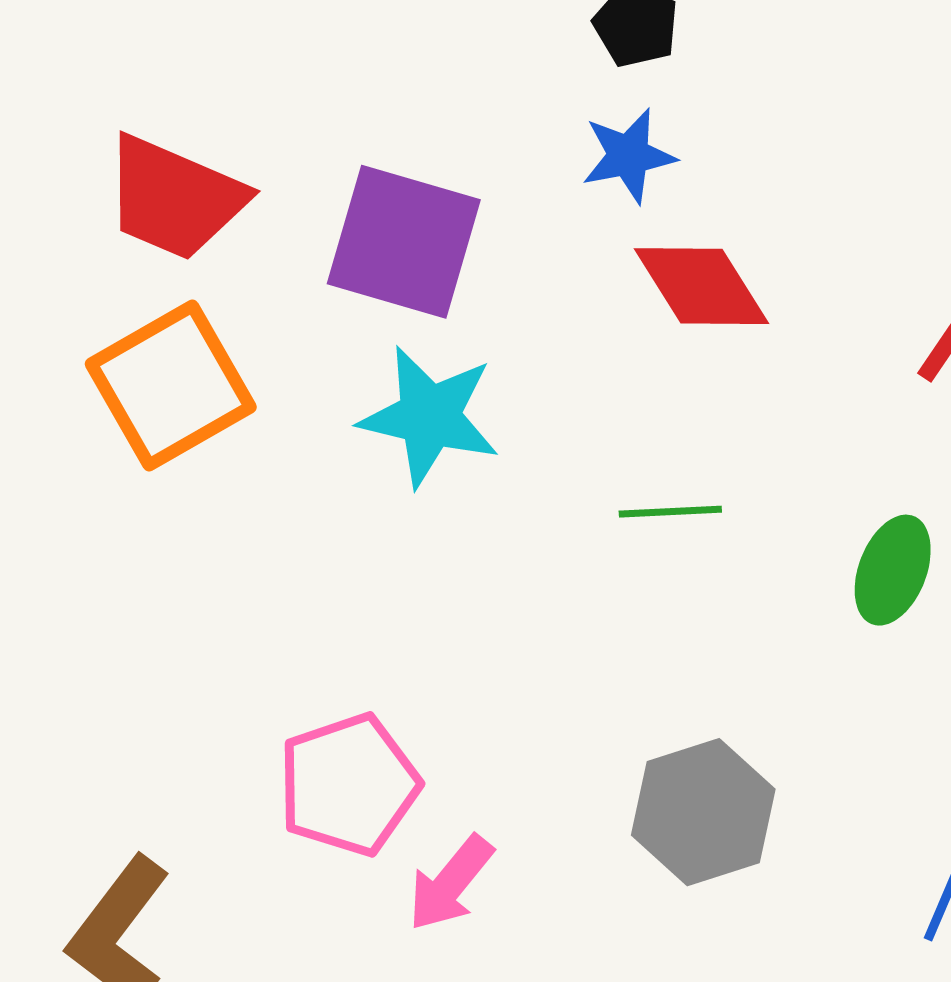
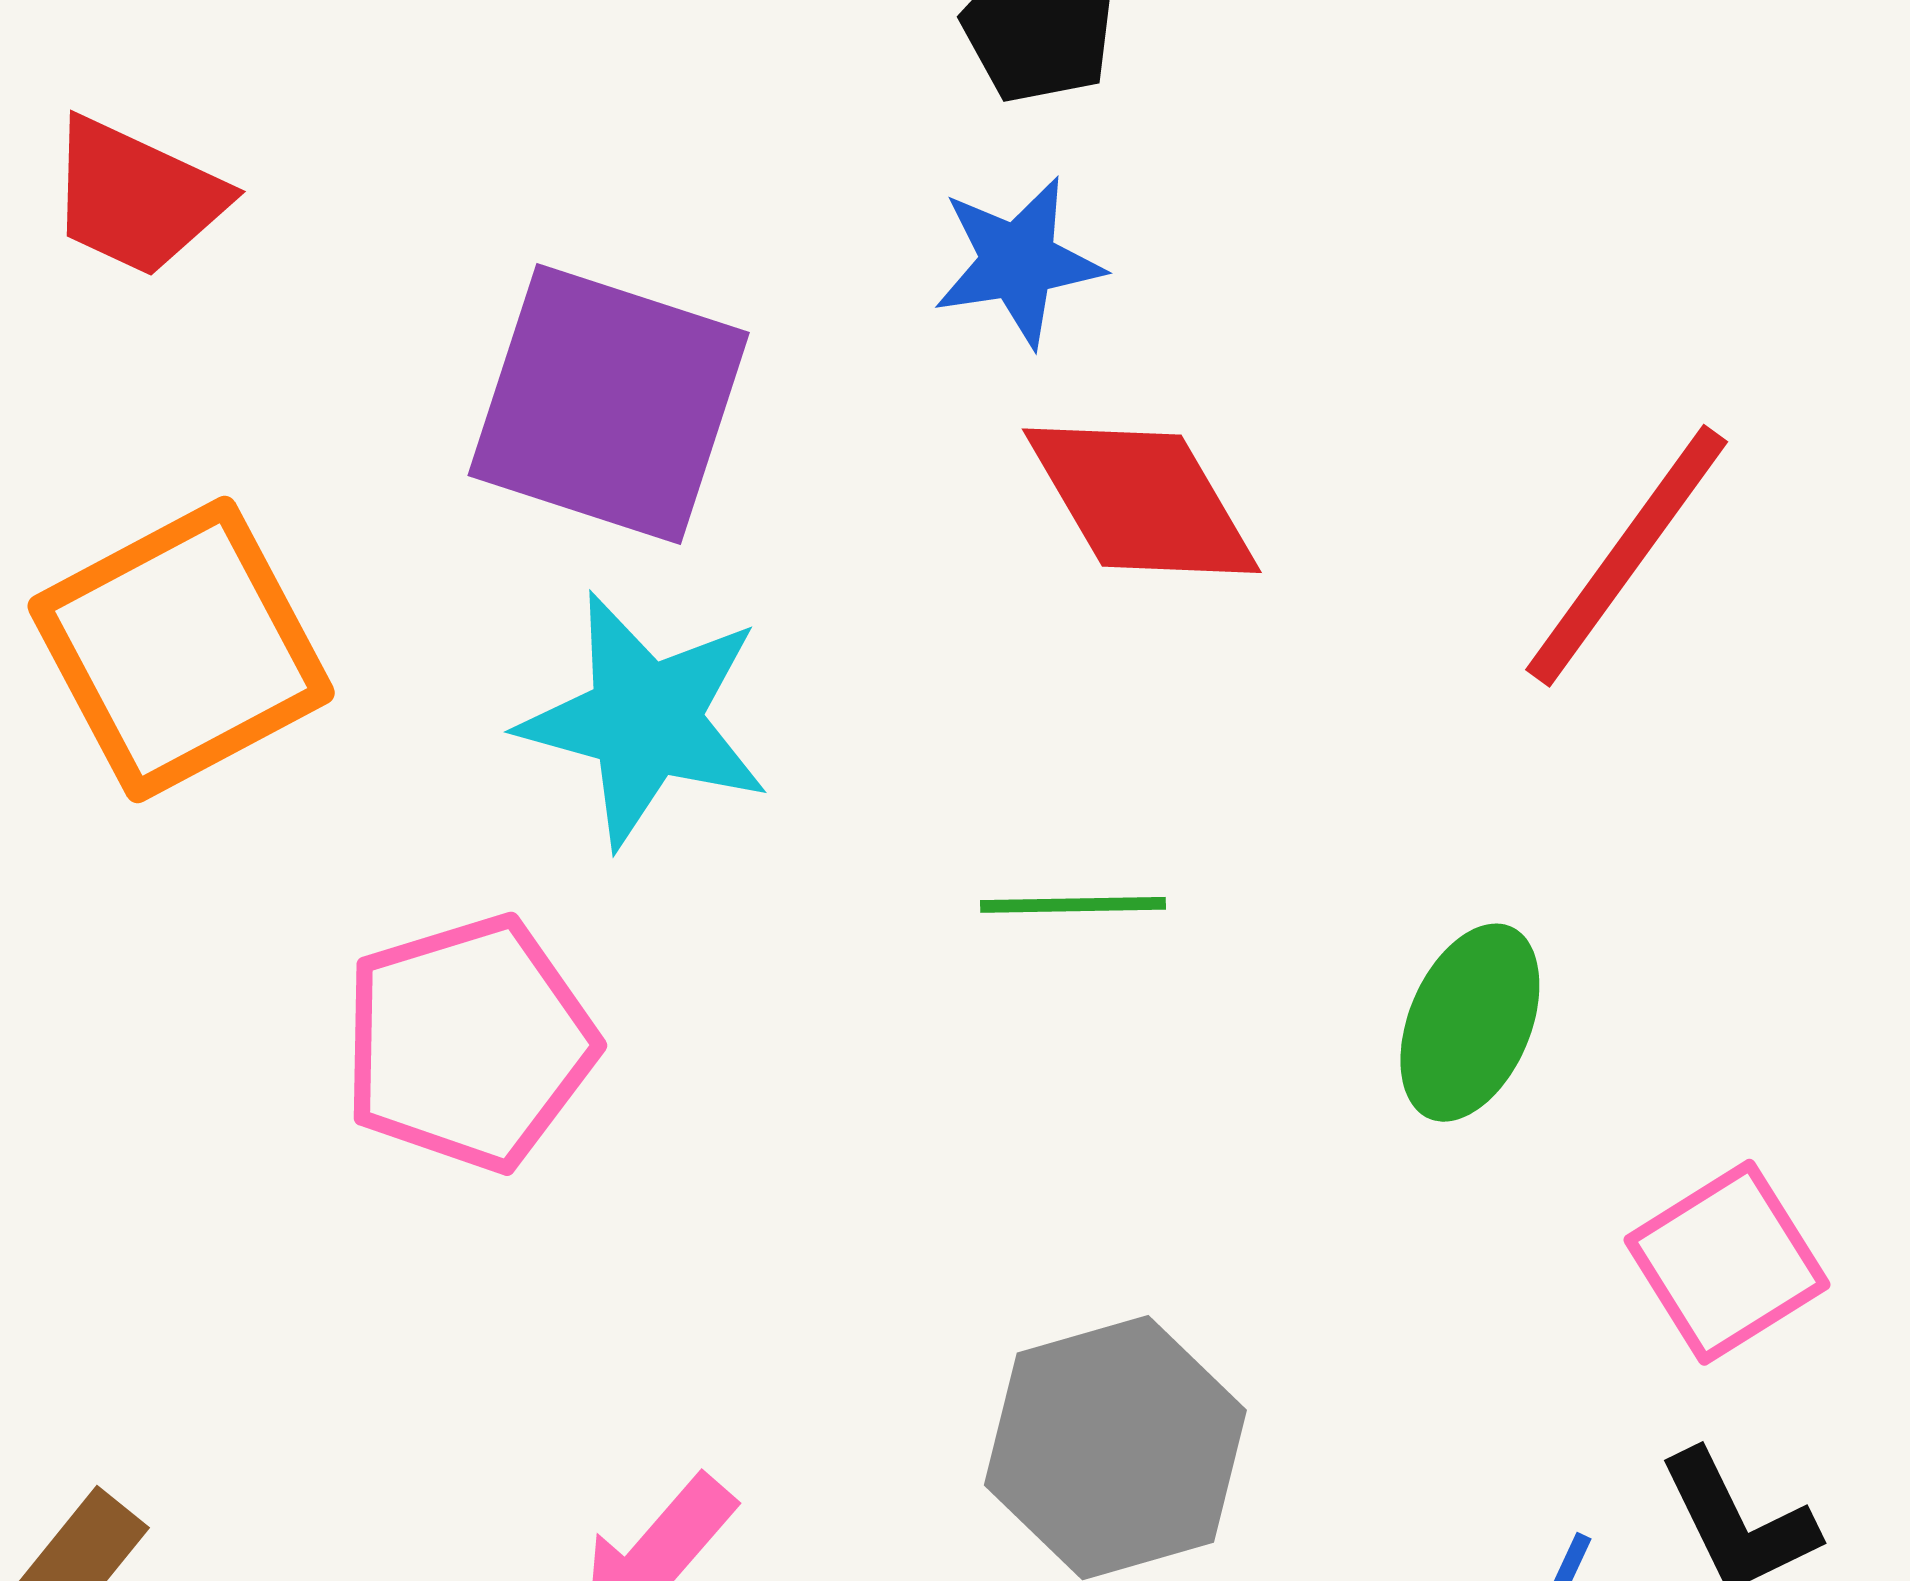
red trapezoid: (174, 198) -> (137, 197), moved, size x0.7
pink pentagon: (349, 785) -> (469, 1043), moved

